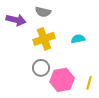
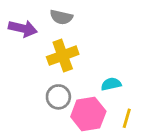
cyan semicircle: (78, 39) -> (111, 84), moved

